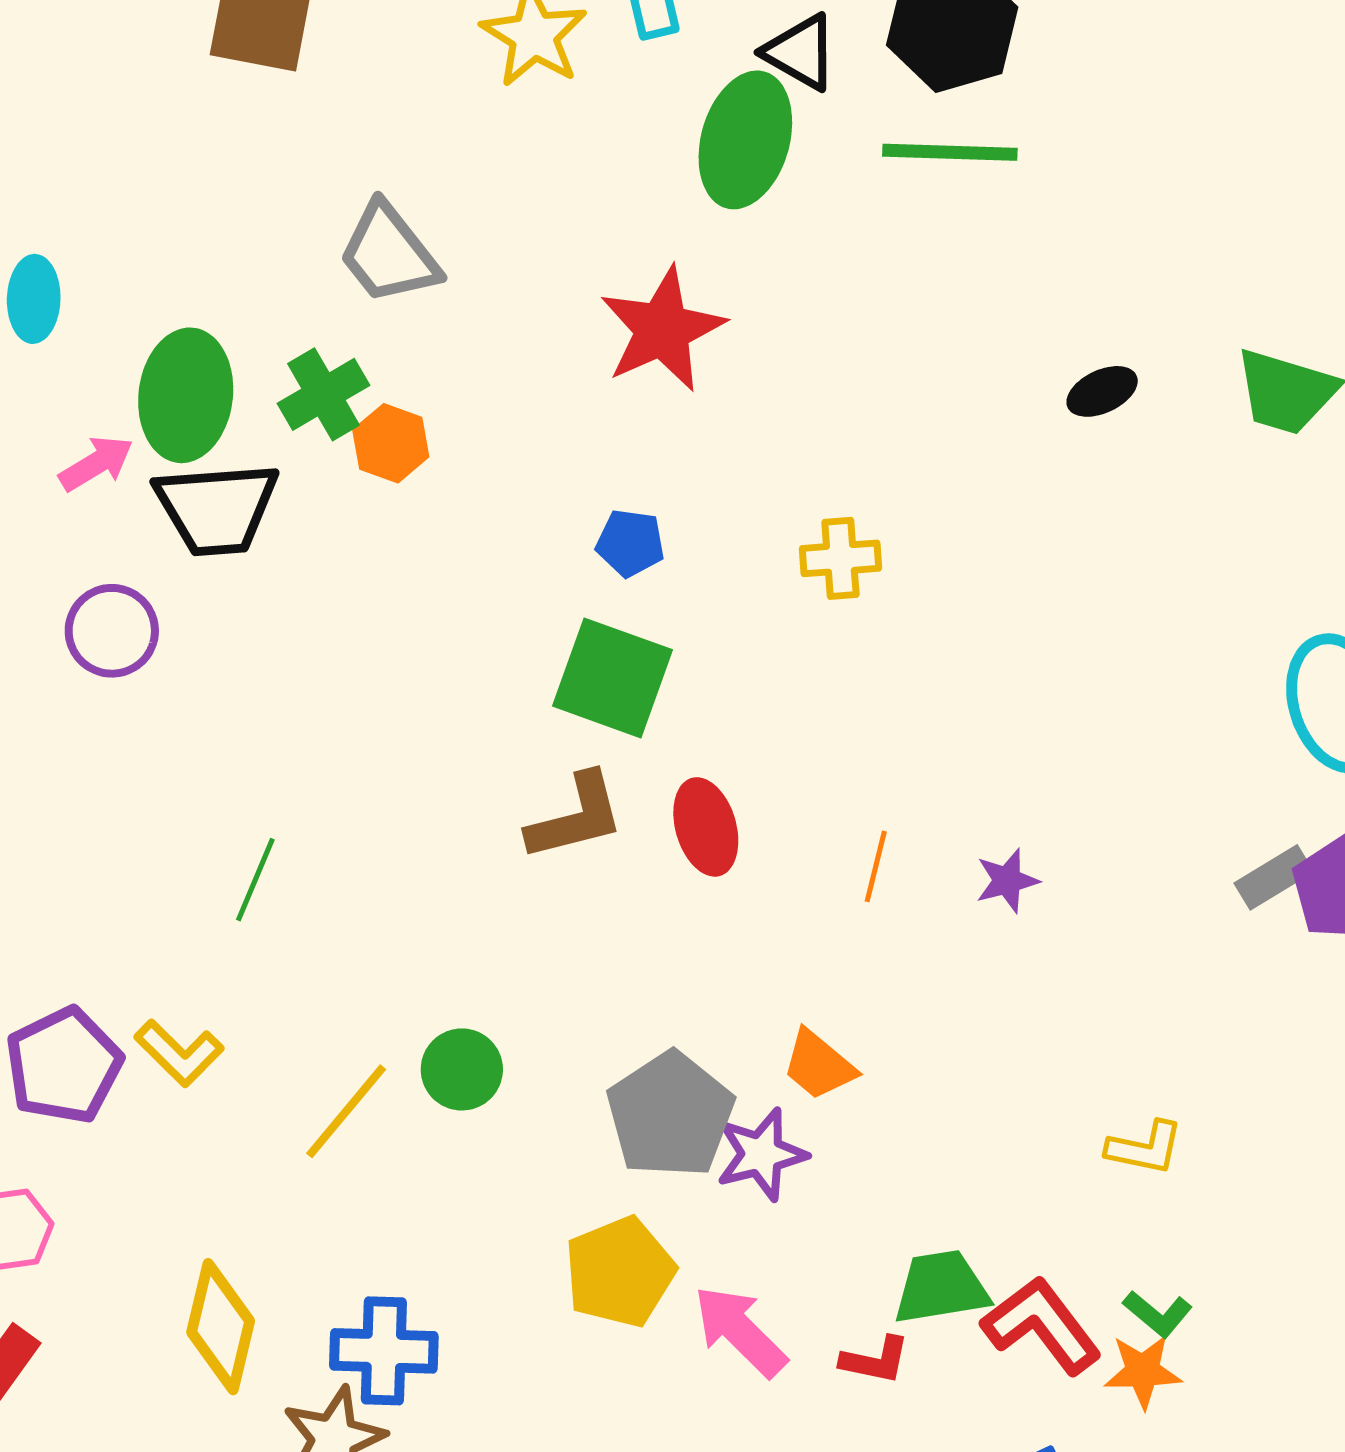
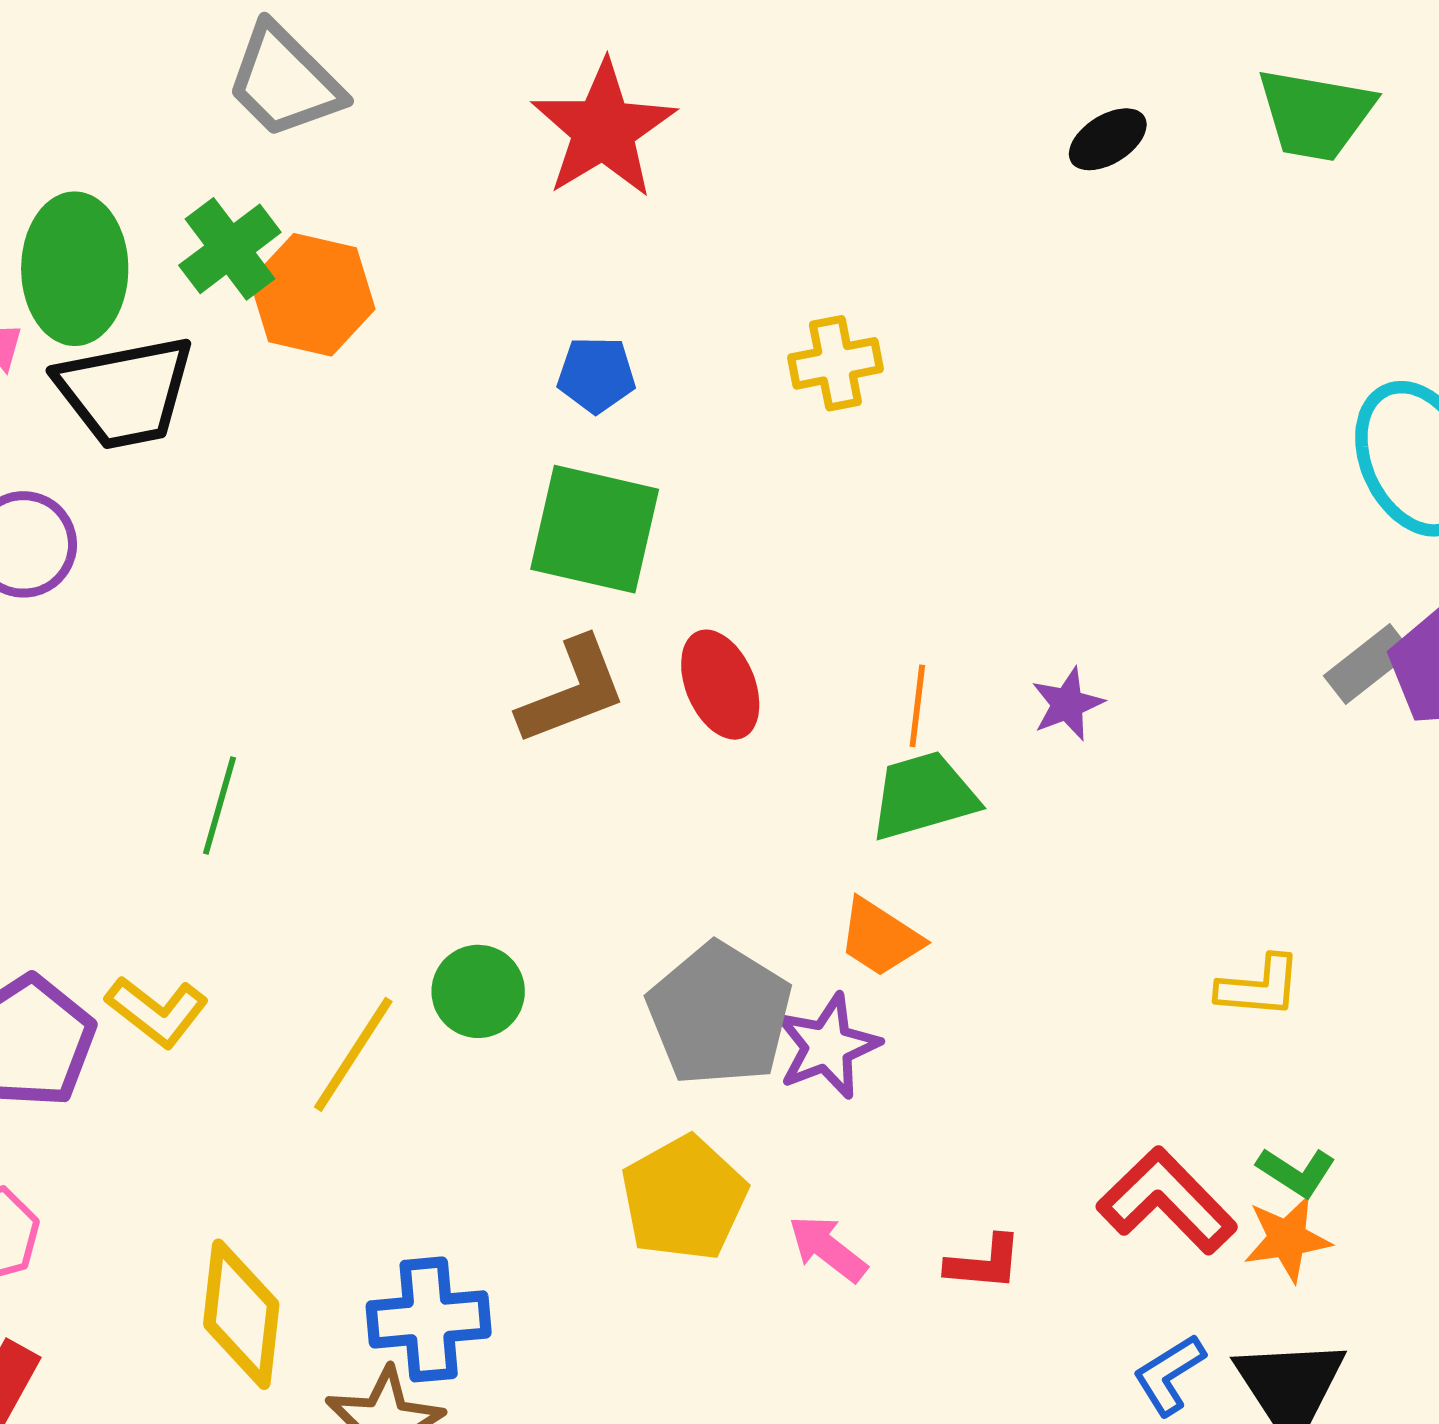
orange hexagon: (391, 443) -> (313, 295), size x1.4
green trapezoid: (941, 1287) -> (923, 796), moved
pink arrow: (740, 1331) -> (828, 1249), size x0.7

